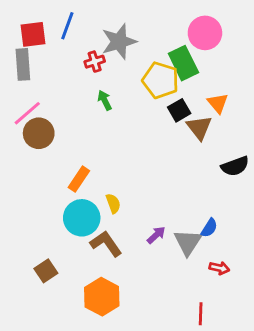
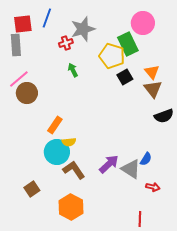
brown triangle: (199, 128) -> (153, 89), moved
yellow semicircle: (113, 203) -> (69, 142), moved, turned 104
purple arrow: (156, 235) -> (109, 164), size x1.5
gray triangle: (188, 242) -> (131, 169), turned -30

